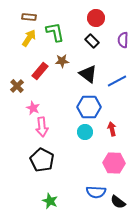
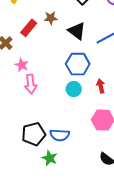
black pentagon: (42, 160) -> (34, 134), moved, turned 30
blue semicircle: (96, 192) -> (60, 135), moved
green star: (50, 201) -> (50, 158), moved

